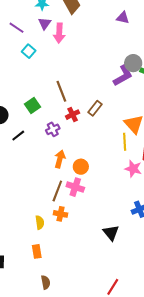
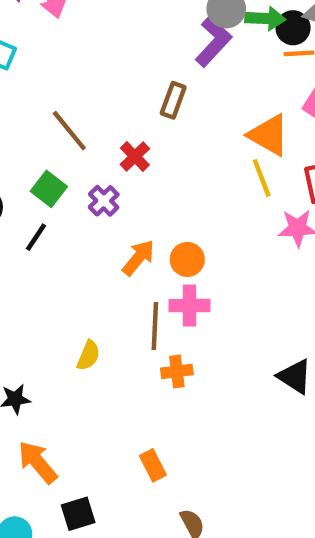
brown line: (61, 91) -> (69, 131), moved
green square: (33, 106) -> (49, 189), moved
brown rectangle: (95, 108) -> (173, 100), moved
orange arrow: (60, 159) -> (138, 258), turned 42
yellow semicircle: (40, 222) -> (88, 355), moved, turned 48

